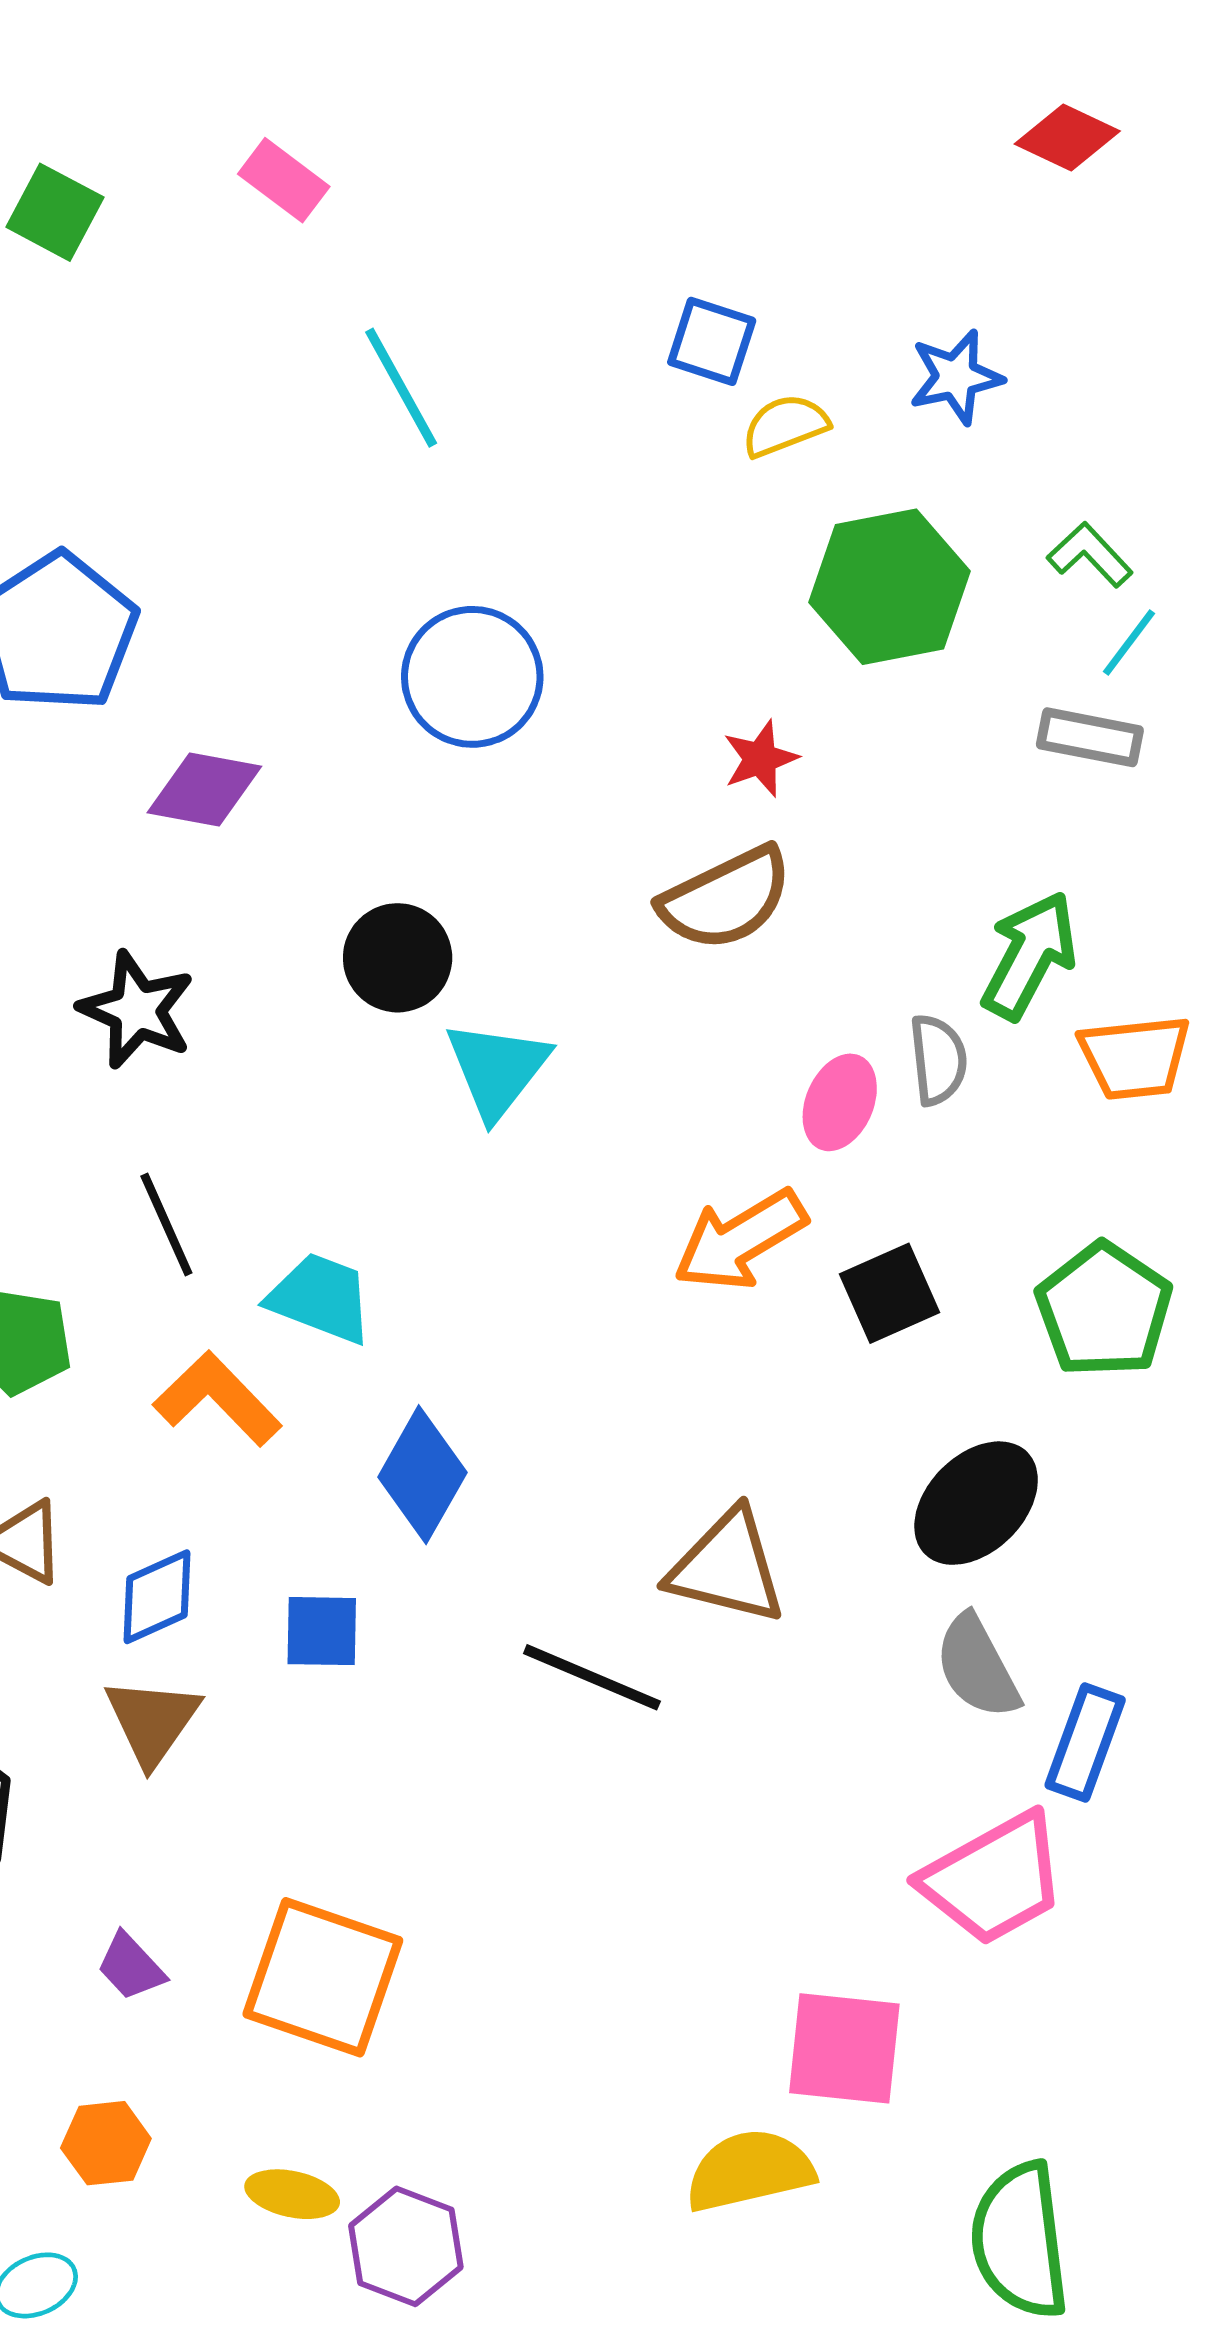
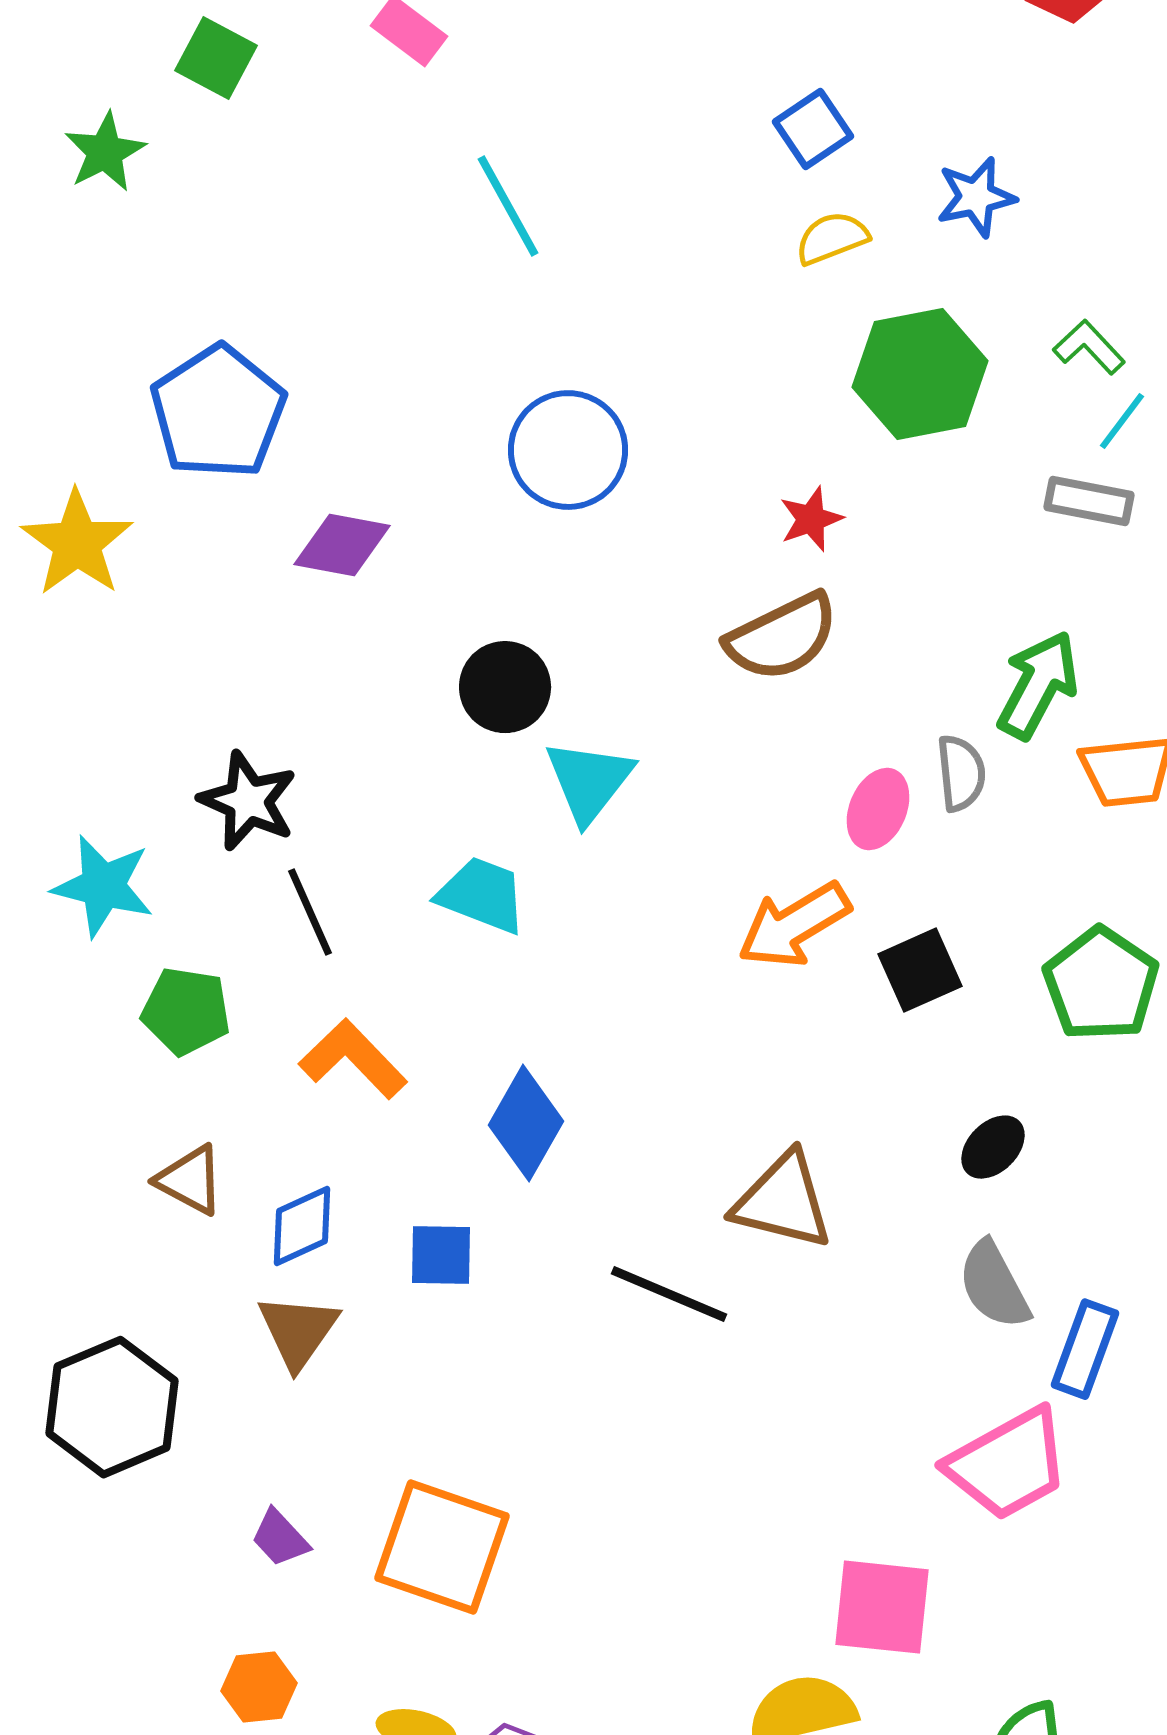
blue square: (712, 341) -> (813, 129), moved, turned 38
black star: (137, 1010) -> (248, 801), moved
cyan trapezoid: (321, 1298) -> (482, 895), moved
black ellipse: (976, 1503) -> (993, 1147), size x0.6

